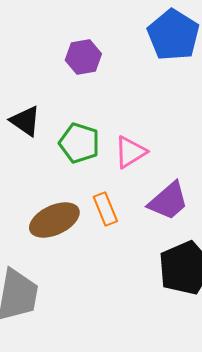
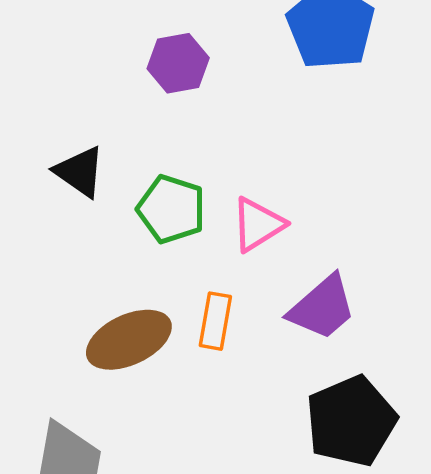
orange rectangle: (105, 209) -> (215, 321), turned 32

